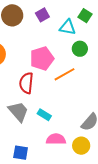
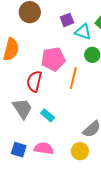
purple square: (42, 15) -> (67, 20), moved
orange line: (64, 74) -> (73, 78), turned -55
pink semicircle: (56, 139) -> (44, 148), moved

